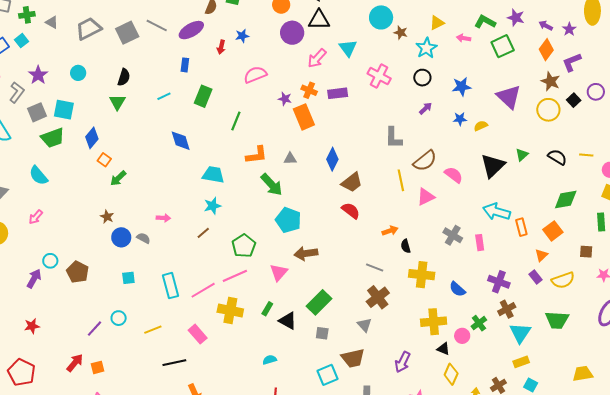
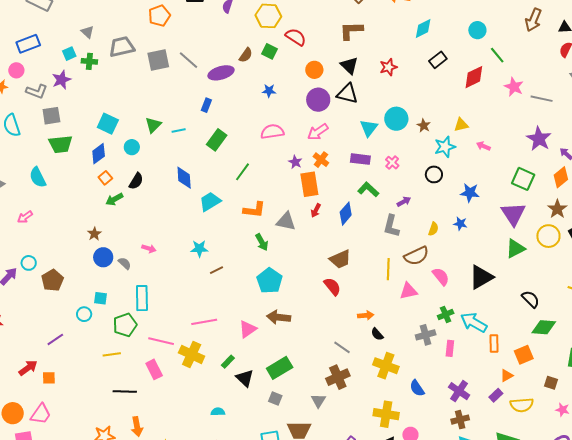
green cross: (27, 15) -> (89, 61), moved
cyan circle: (381, 17) -> (396, 119), moved
purple star: (516, 18) -> (539, 139), size x1.4
green L-shape: (485, 22) -> (368, 189), moved
cyan square: (21, 41) -> (69, 54), moved
green square: (503, 46) -> (523, 179), moved, turned 35
red arrow: (221, 47) -> (316, 210), moved
pink arrow: (317, 58) -> (318, 132), moved
cyan circle: (78, 73) -> (132, 147), moved
pink cross: (379, 76) -> (392, 163), size x0.6
black semicircle: (124, 77) -> (136, 181), moved
gray L-shape: (17, 92) -> (37, 91), turned 60
purple rectangle: (338, 93) -> (360, 159), moved
green triangle: (117, 102) -> (153, 125), moved
purple arrow: (426, 108) -> (404, 202), moved
cyan square: (64, 110) -> (108, 124), moved
yellow semicircle: (481, 126) -> (433, 229), moved, turned 120
green triangle: (522, 155) -> (515, 249), moved, size x1.5
black semicircle: (557, 157) -> (531, 299), moved
gray triangle: (290, 159) -> (286, 221), size x1.5
blue diamond: (332, 159) -> (346, 214), moved
cyan trapezoid: (213, 175) -> (210, 202), moved, turned -55
green arrow: (272, 185) -> (262, 242), size x0.7
brown line: (203, 233) -> (217, 270), moved
gray cross: (453, 235) -> (426, 335), turned 30
green pentagon: (244, 246) -> (125, 325), moved
black semicircle: (406, 246) -> (377, 334), turned -40
purple rectangle: (536, 277) -> (496, 395), turned 72
cyan rectangle: (170, 286) -> (142, 298), moved
pink line: (203, 290) -> (161, 341), moved, turned 30
cyan circle: (119, 318) -> (84, 314), moved
green cross: (479, 323) -> (446, 314), moved

